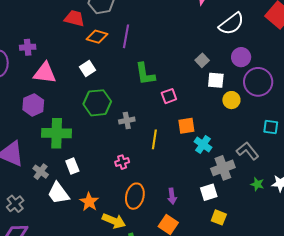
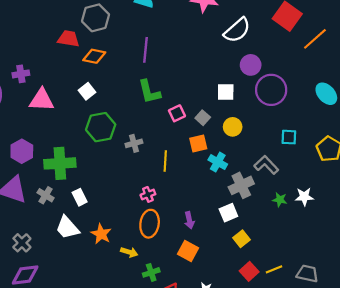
purple line: (126, 36) -> (146, 50), moved
gray square: (202, 60) -> (203, 118), moved
yellow circle: (231, 100) -> (233, 127), moved
purple hexagon: (33, 105) -> (22, 151), moved
pink cross: (122, 162) -> (148, 194), moved
gray cross: (41, 172) -> (46, 195), moved
yellow square: (219, 217) -> (242, 239), turned 35
yellow arrow: (114, 221) -> (129, 252), size x0.7

